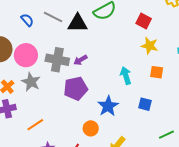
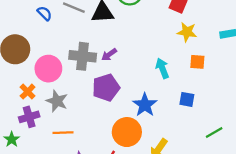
pink circle: (26, 55) -> (48, 69), moved
gray star: (31, 82) -> (57, 101), moved
orange line: (35, 125) -> (63, 133), turned 36
orange circle: (91, 128) -> (127, 132), size x1.6

